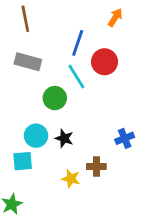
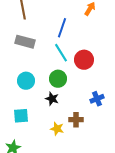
red circle: (105, 62) -> (84, 60), moved
green circle: (55, 98) -> (58, 79), moved
cyan circle: (36, 136) -> (26, 81), moved

